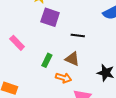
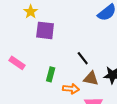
black line: (78, 35) -> (83, 58), moved, turned 56
brown triangle: (72, 59) -> (91, 78), moved

